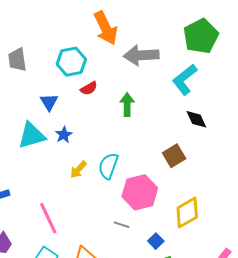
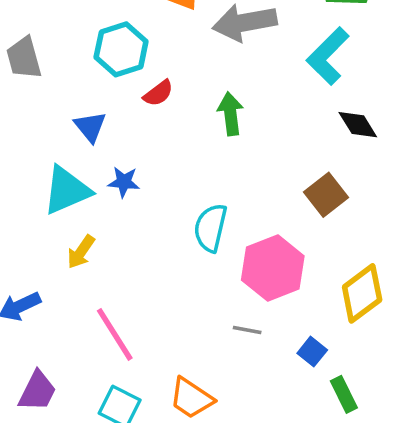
blue star: (64, 135) -> (124, 182), turned -30
yellow arrow: (78, 170) -> (81, 252), moved

